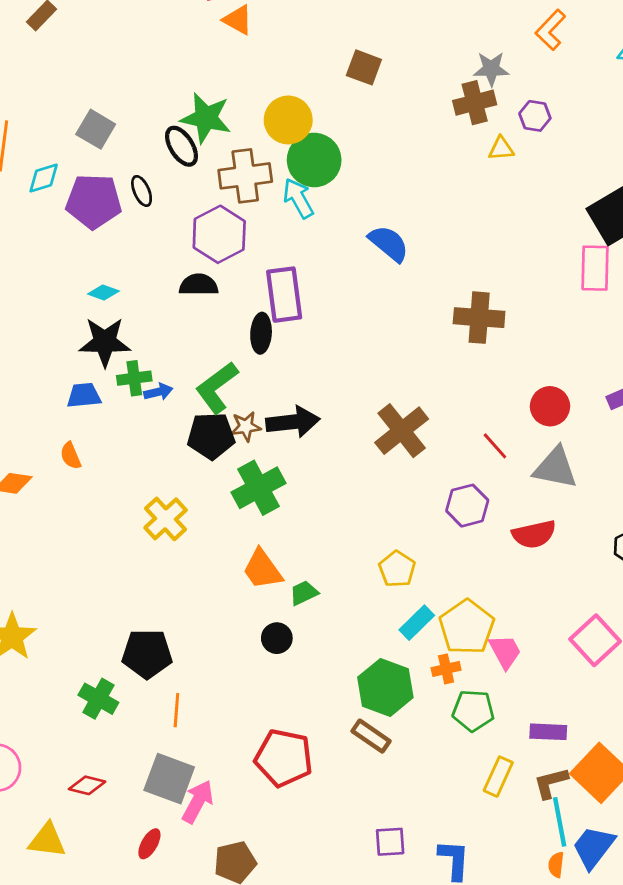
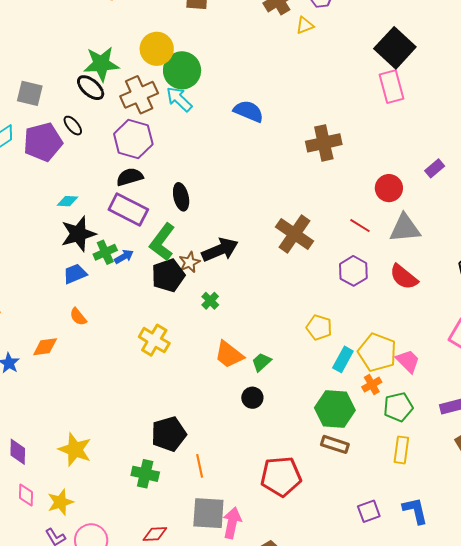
purple rectangle: (284, 295) -> (128, 209), moved, turned -39
green cross: (258, 488) -> (210, 301), size x0.5
red semicircle: (534, 534) -> (404, 277), turned 68
yellow rectangle: (498, 777) -> (401, 450), moved

